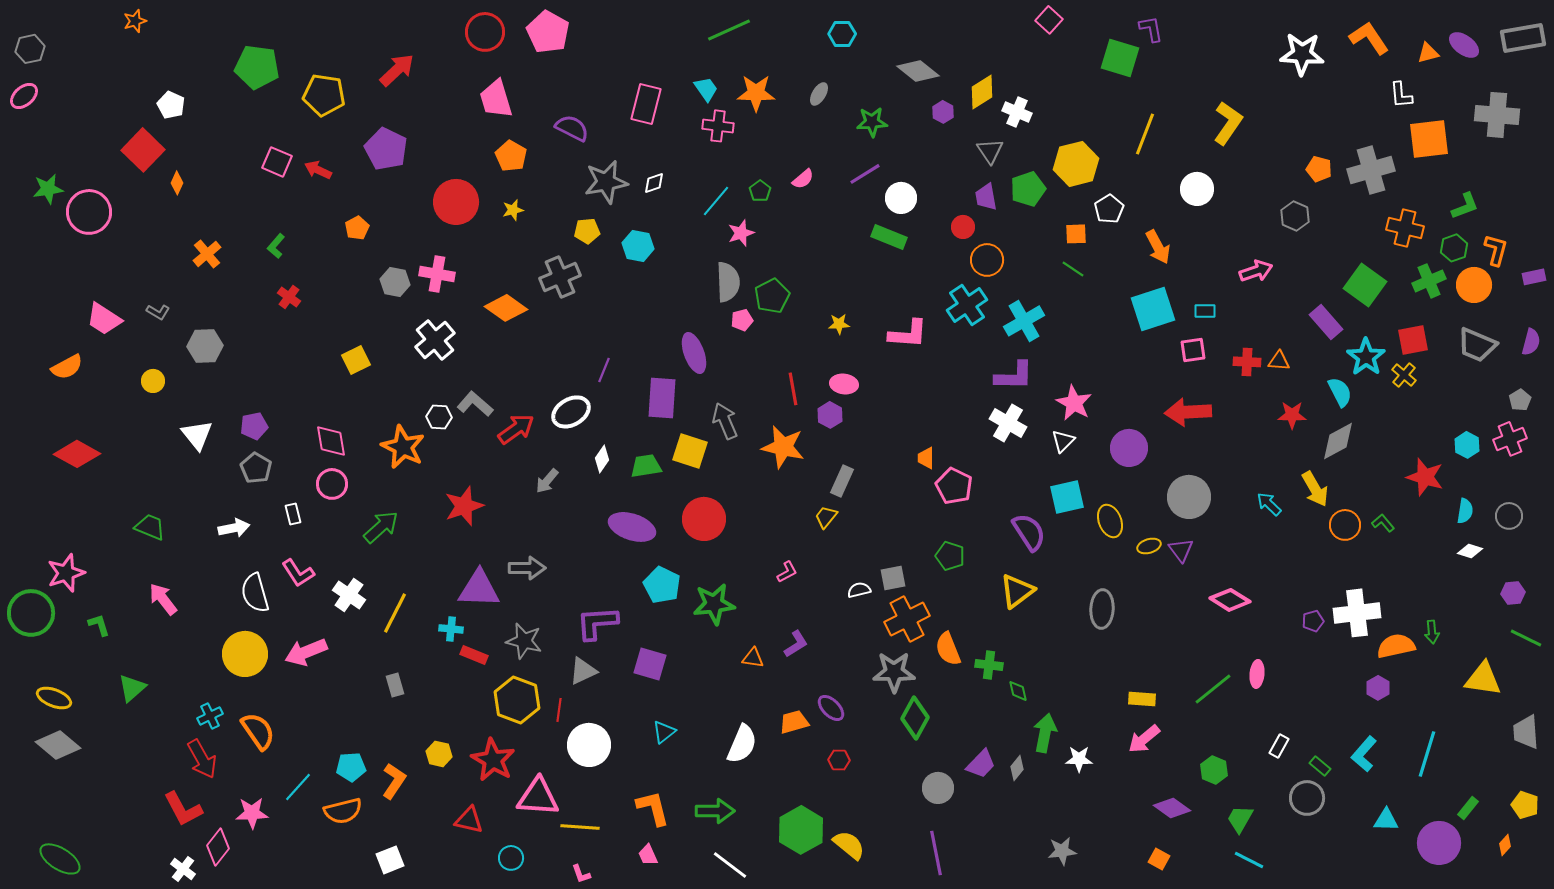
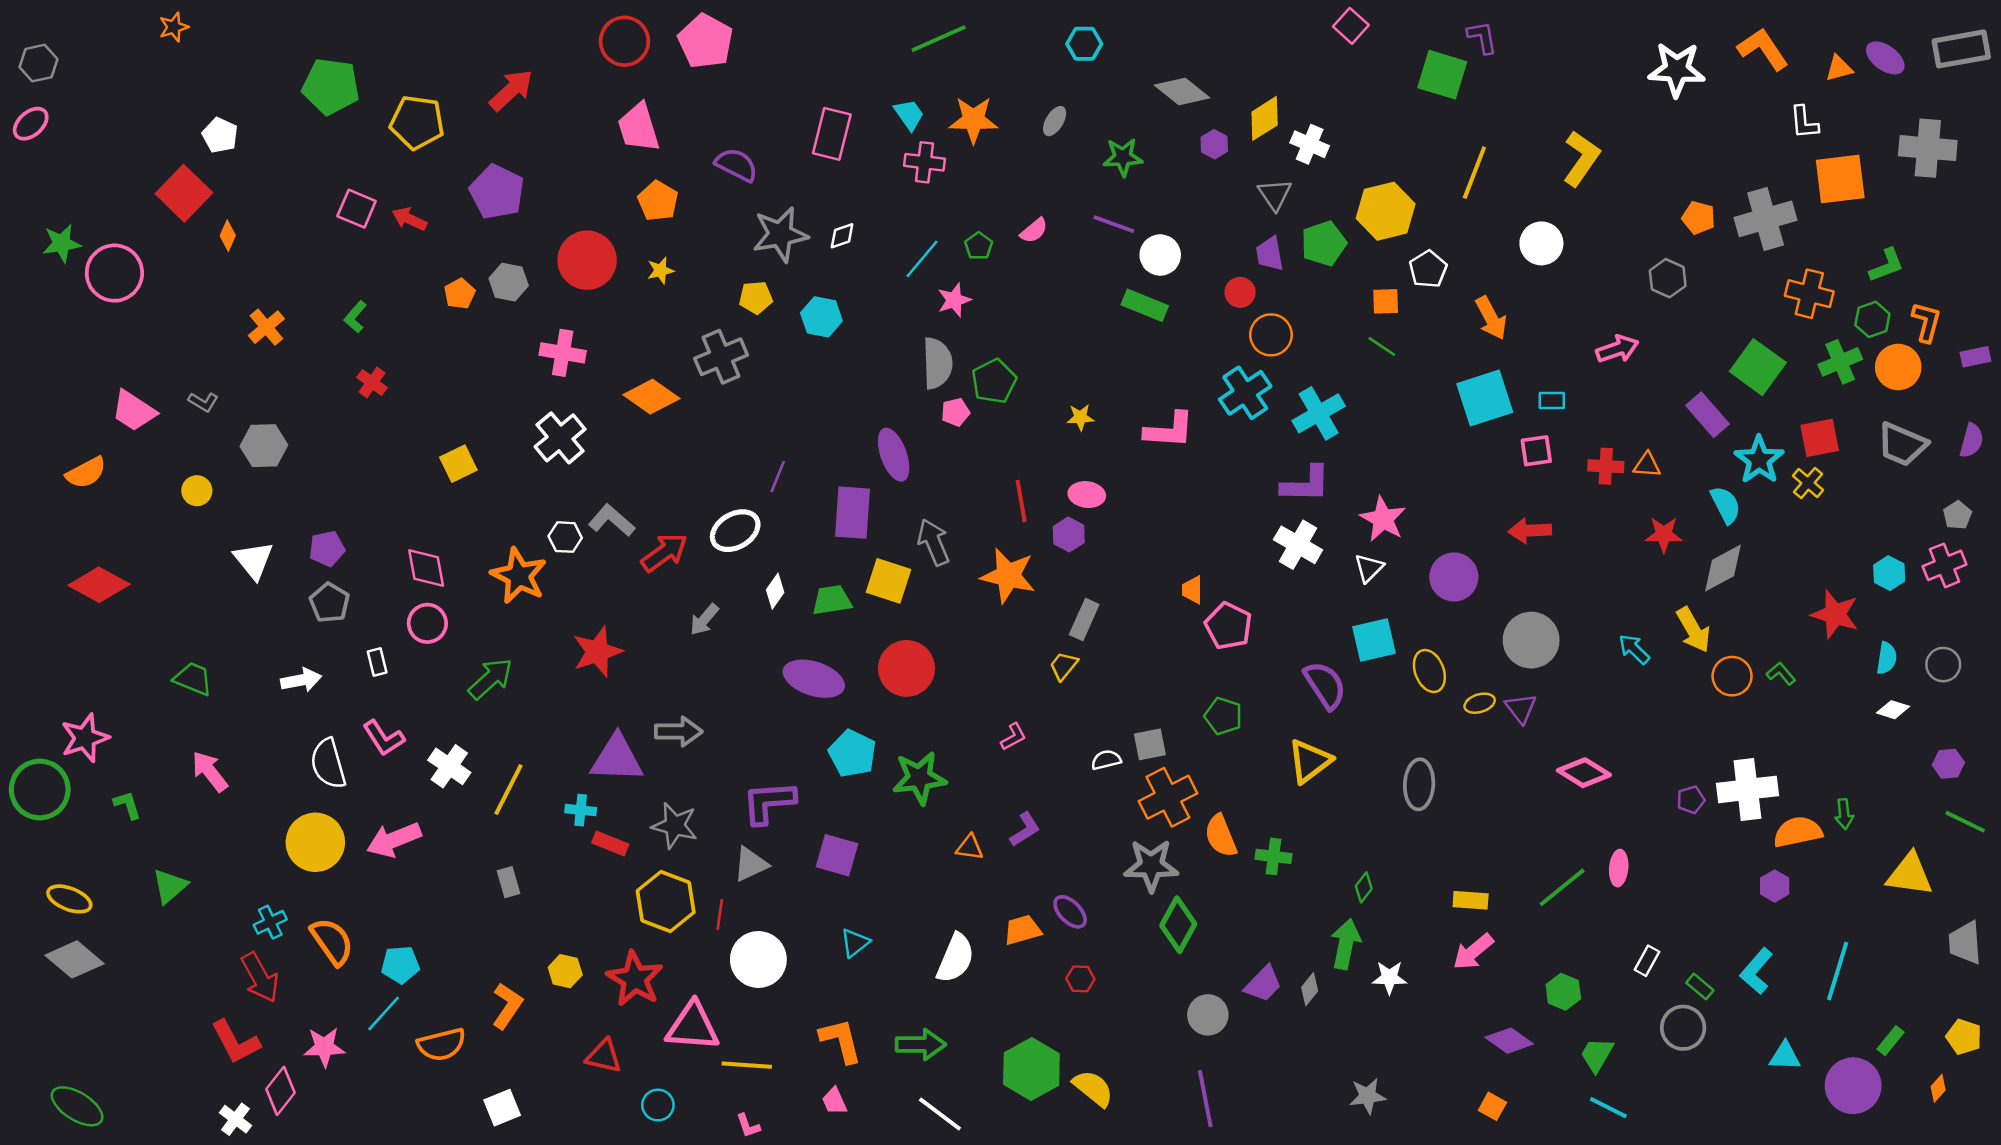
purple line: (865, 174) -> (1114, 224), turned 52
gray hexagon: (395, 282) -> (509, 282), moved
red arrow: (1188, 412) -> (1530, 531), size x0.7
green diamond: (1018, 691) -> (1364, 887), moved, turned 50
cyan pentagon: (351, 767) -> (400, 965), moved

